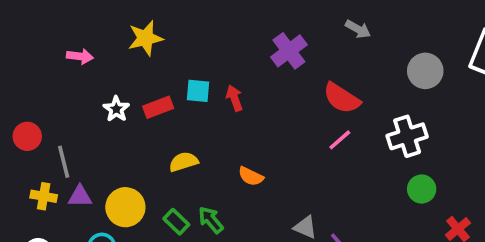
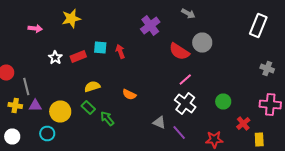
gray circle: (425, 71) -> (202, 42), moved
white cross: (407, 136) -> (185, 104), moved, turned -35
pink line: (340, 140) -> (185, 80), moved
green rectangle: (176, 222) -> (88, 108), moved

